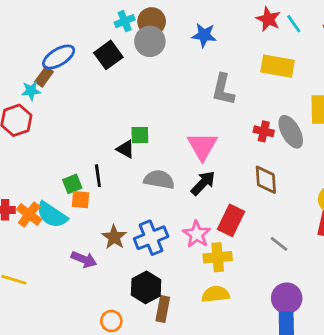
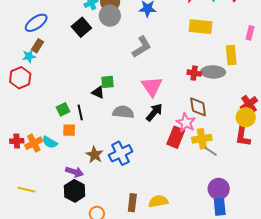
blue ellipse: (59, 57) -> (36, 23), moved
gray L-shape: (223, 89) -> (142, 47), moved, turned -130
gray ellipse: (291, 132) -> (213, 72), turned -55
green square: (72, 184) -> (63, 109), moved
orange cross: (29, 214) -> (34, 143), turned 30
cyan semicircle: (52, 215) -> (50, 142), size x0.7
pink star: (197, 234) -> (186, 123), moved
yellow cross: (218, 257) -> (202, 139), moved
black hexagon: (146, 287) -> (75, 191), moved
yellow semicircle: (216, 294) -> (158, 201), moved

